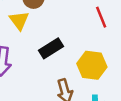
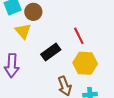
red line: (101, 17) -> (79, 36), moved

